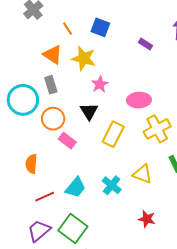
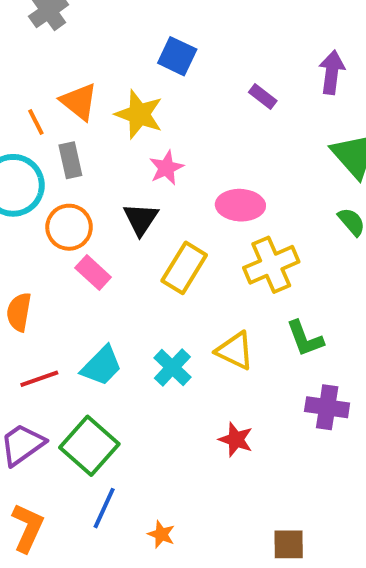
orange line: (67, 29) -> (36, 122), moved

